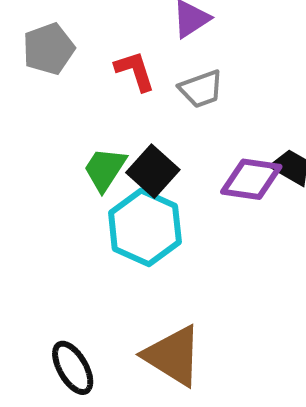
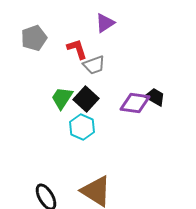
gray trapezoid: (201, 89) -> (94, 65), moved
cyan hexagon: (145, 227) -> (82, 127), size x0.7

